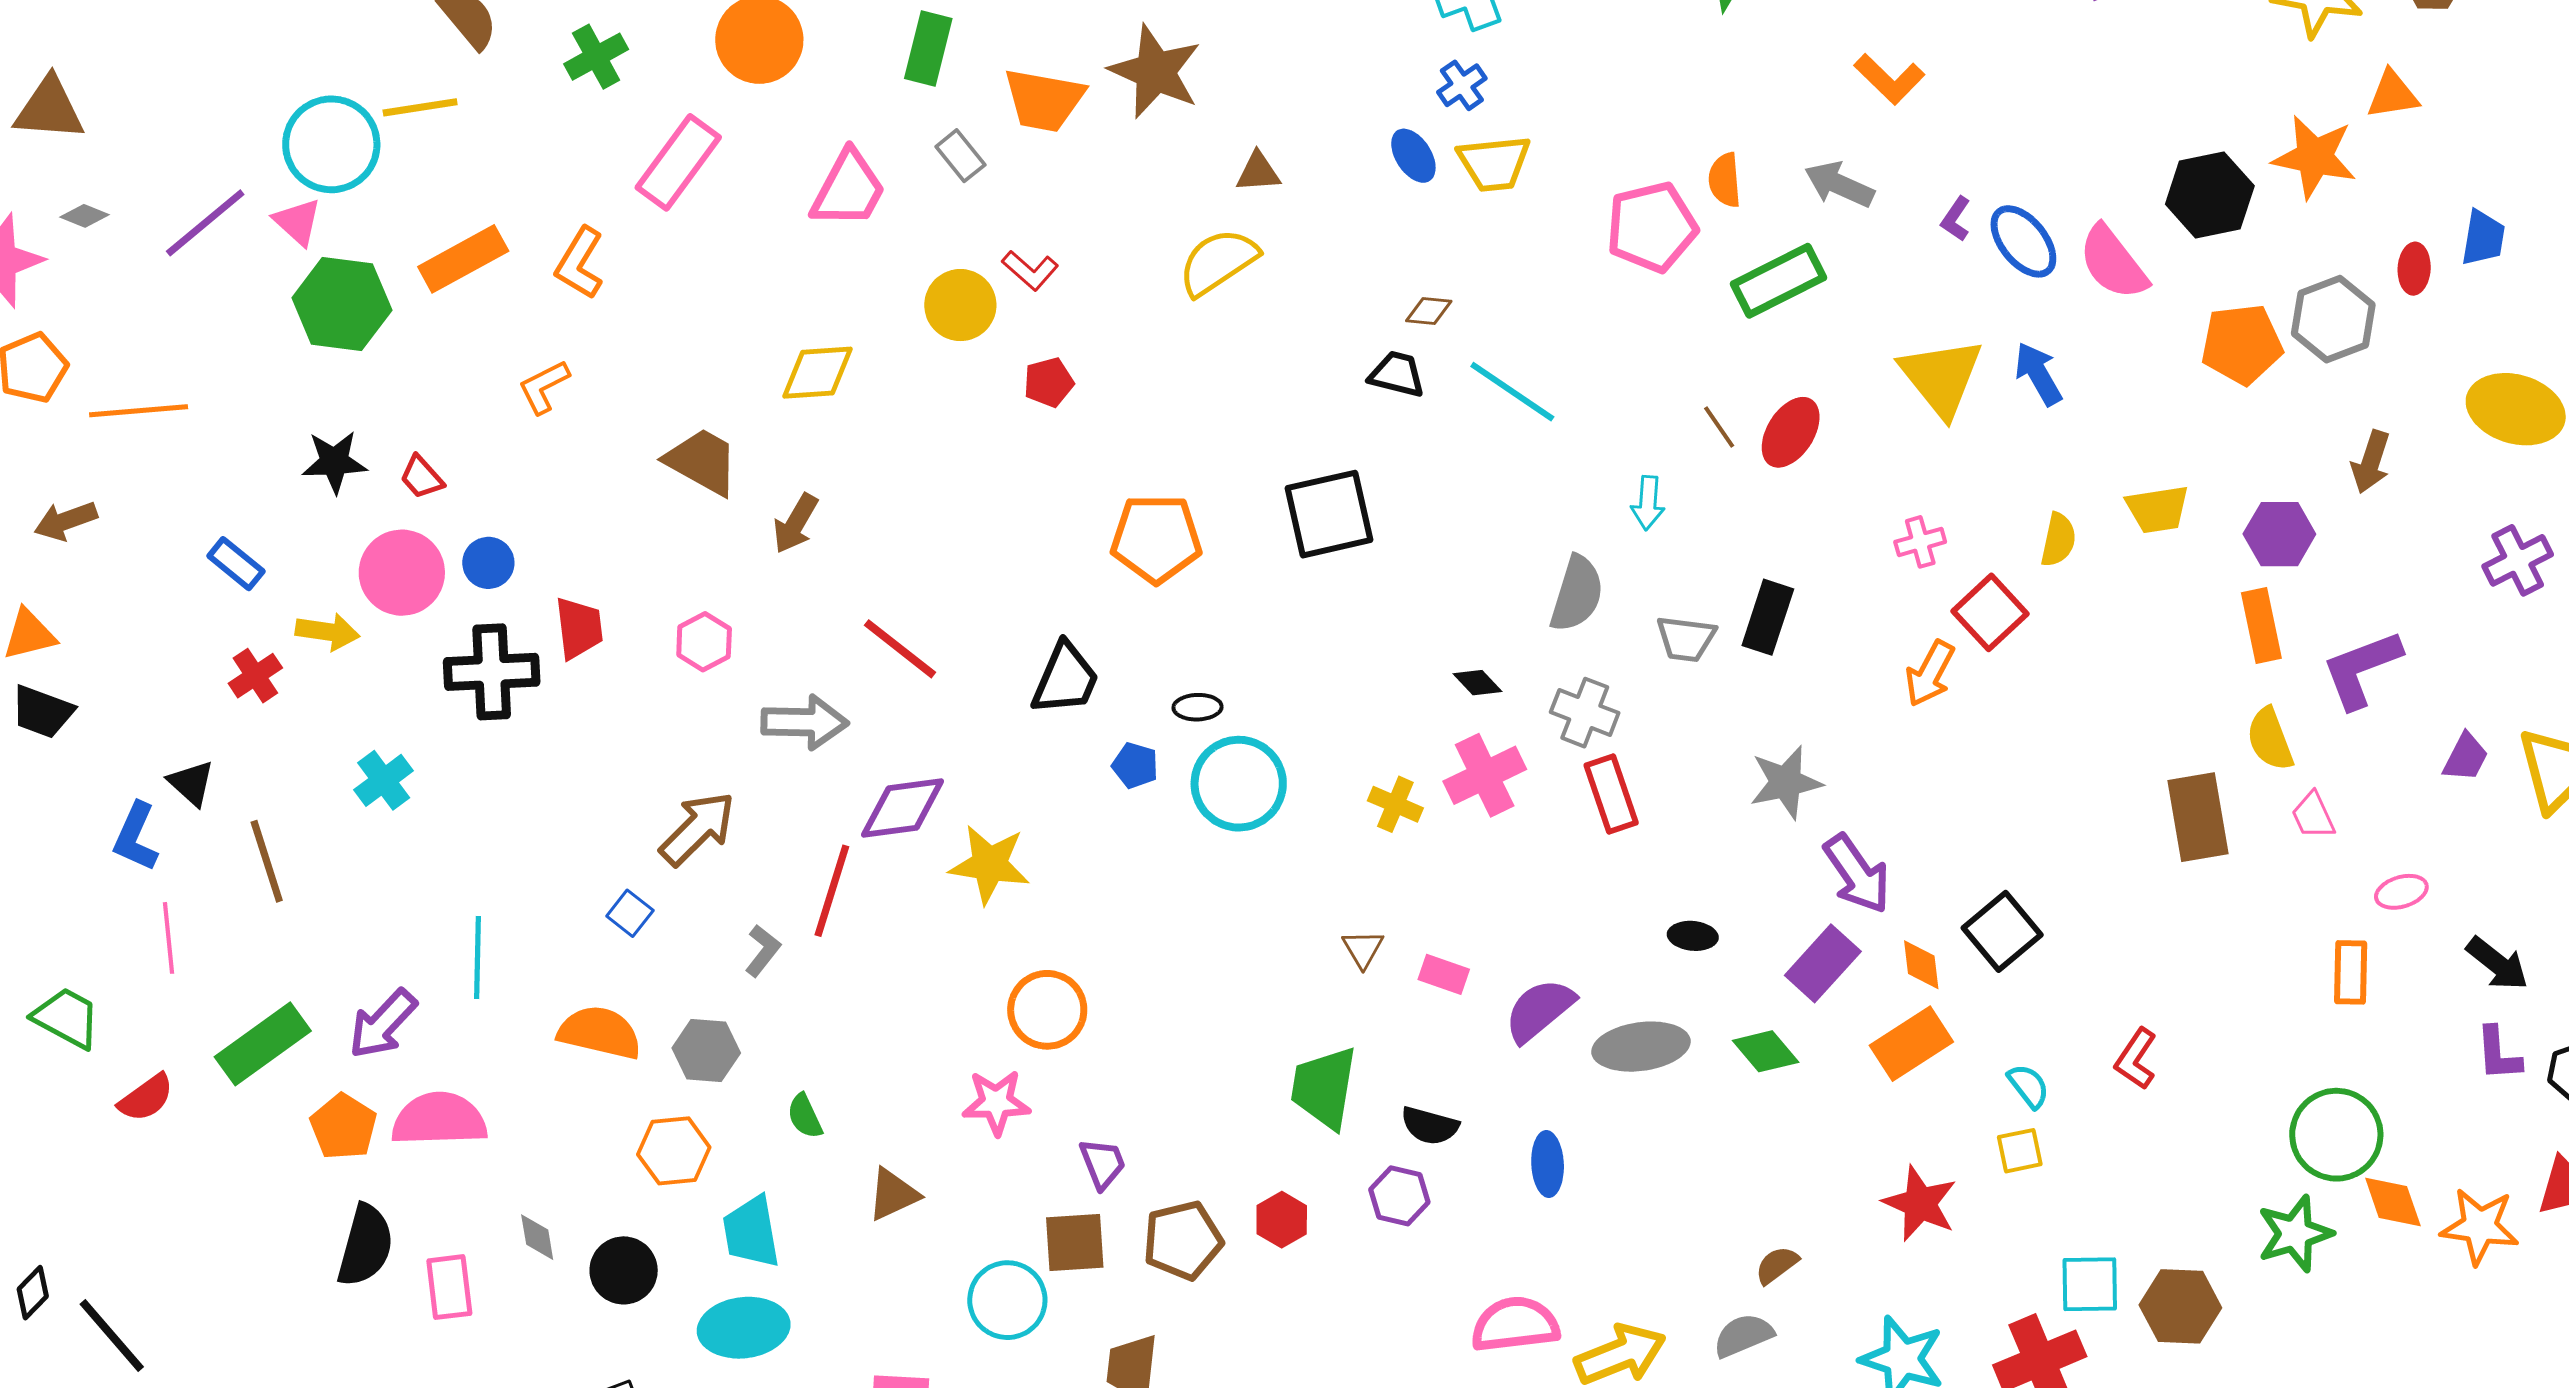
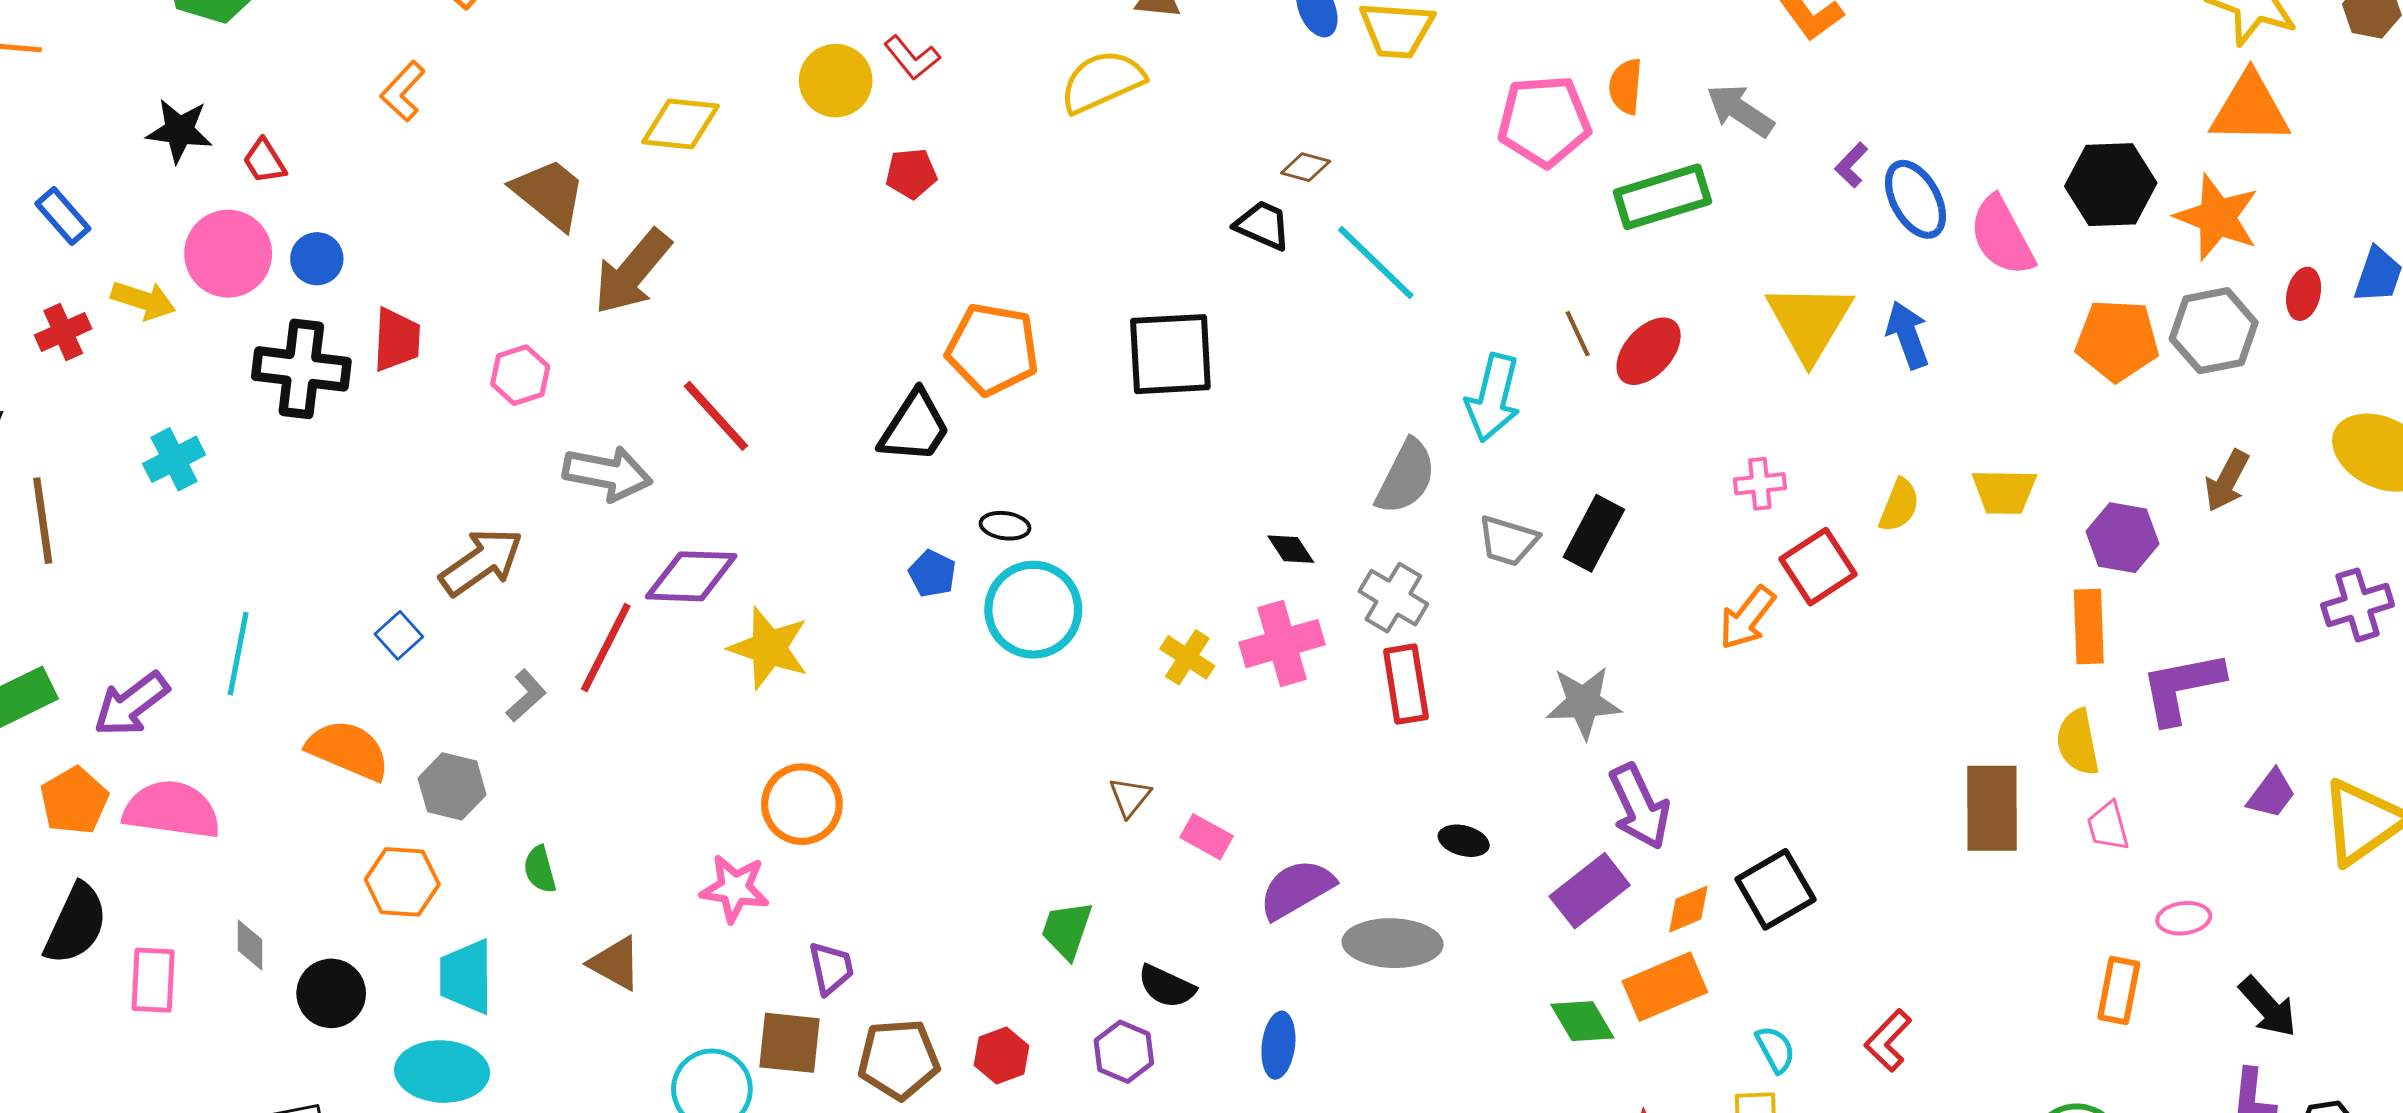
orange triangle: (2393, 95) -> (2250, 109), moved, size x1.5
orange star: (2315, 157) -> (2217, 217), moved
orange L-shape: (544, 387) -> (403, 91), turned -30
cyan arrow: (1648, 503) -> (1493, 398), size x1.6
brown arrow: (795, 523) -> (632, 272), size x1.5
black trapezoid: (1065, 679) -> (915, 427), moved
orange diamond: (1921, 965) -> (1688, 909), turned 64
green diamond: (1766, 1051) -> (1582, 1021), moved
green trapezoid: (1324, 1088) -> (1067, 930), size x0.7
brown triangle: (893, 1194) -> (615, 963), turned 44

